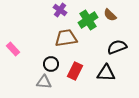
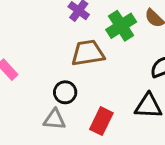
red rectangle: (75, 71) -> (101, 121), moved

